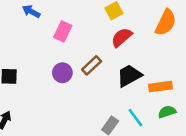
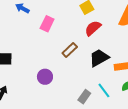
purple circle: (62, 73) -> (45, 77), moved

